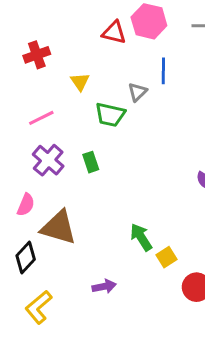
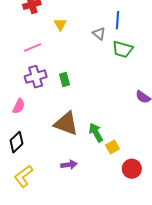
gray triangle: (137, 92) -> (99, 34), turned -40
green trapezoid: (110, 115) -> (123, 49), moved
purple cross: (48, 160) -> (36, 77), turned 30
brown triangle: (59, 227) -> (66, 124), moved

